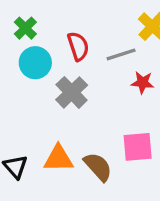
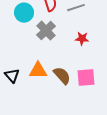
red star: (143, 83) -> (82, 39), moved
pink square: (138, 147) -> (86, 78), moved

